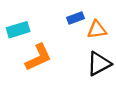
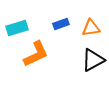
blue rectangle: (76, 18) -> (61, 24), moved

